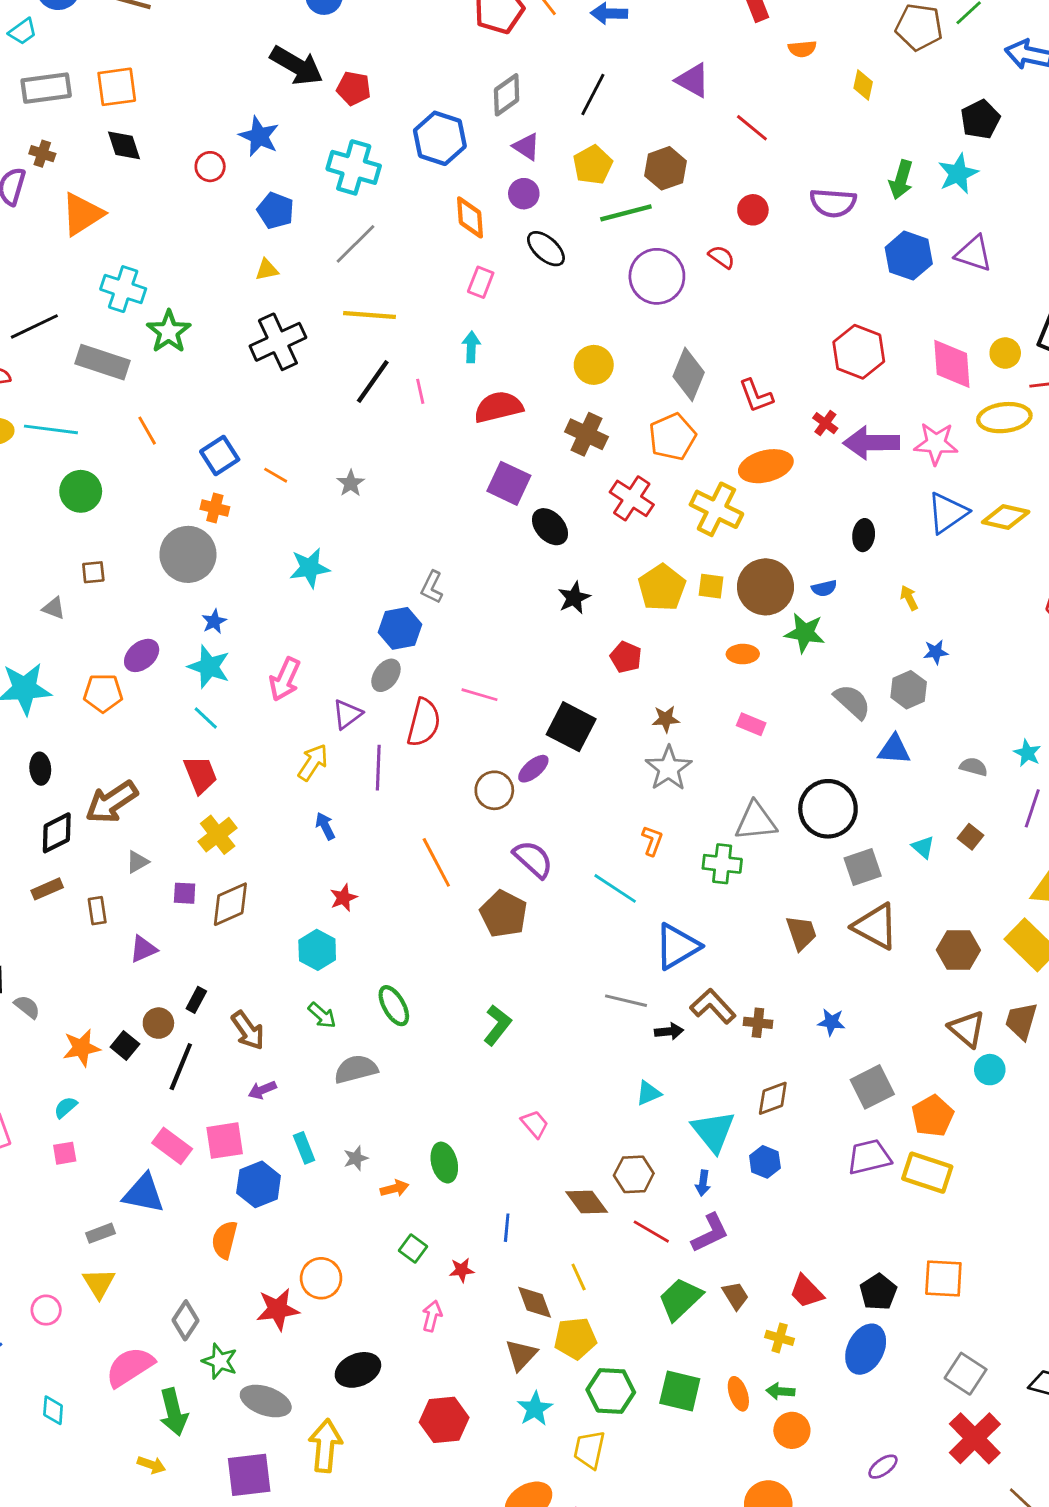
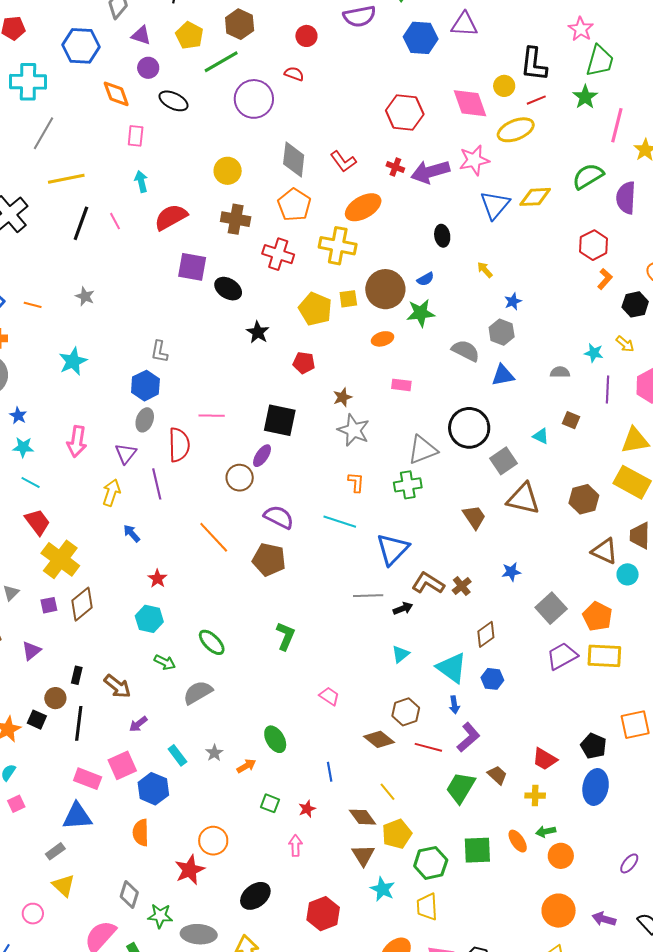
cyan star: (209, 667) -> (23, 447), size x0.7
yellow cross: (218, 835) -> (60, 559), size x1.4
brown cross: (758, 1023) -> (462, 586), turned -30

